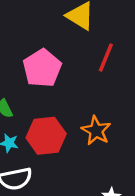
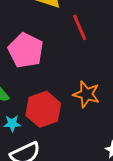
red line: (106, 57) -> (80, 27), turned -32

